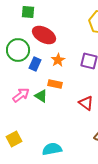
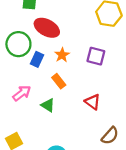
orange rectangle: (55, 84) -> (59, 81), turned 40
green triangle: (41, 96) -> (48, 105), moved

